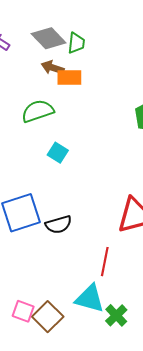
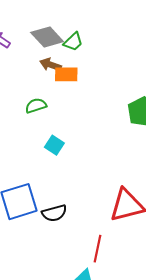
green trapezoid: (76, 43) -> (73, 42), turned 40
green semicircle: (38, 111) -> (36, 106), size x0.7

